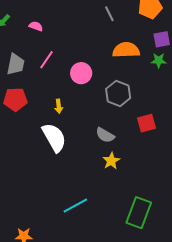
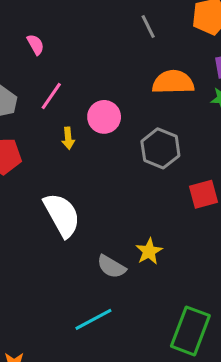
pink semicircle: (36, 26) -> (35, 45), turned 40
yellow arrow: (59, 106) -> (68, 138), moved
gray semicircle: (105, 135) -> (111, 267), moved

